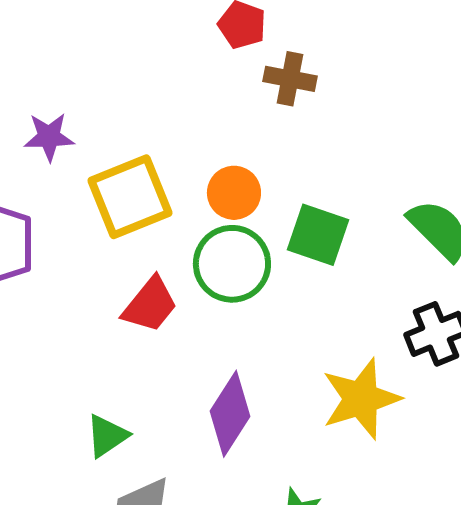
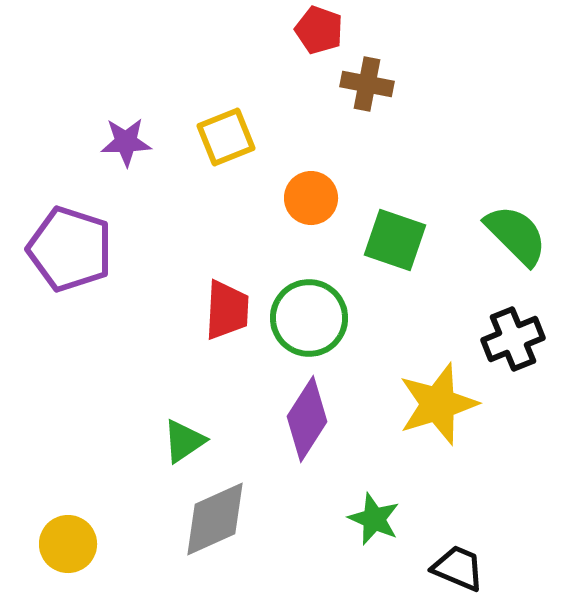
yellow square: (130, 197) -> (226, 137), moved, size x0.7
green circle: (232, 264) -> (309, 318), moved
red trapezoid: (150, 305) -> (227, 310), turned -36

